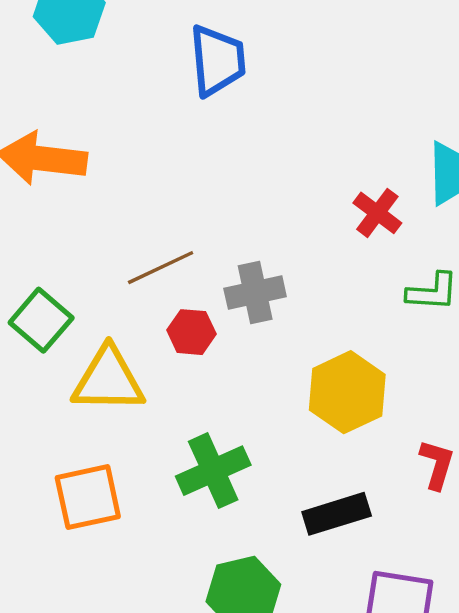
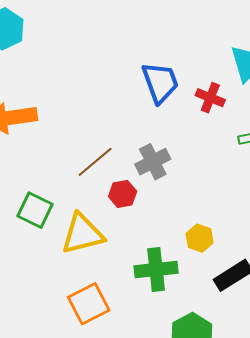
blue trapezoid: (217, 60) -> (160, 82), moved
yellow hexagon: (347, 392) -> (200, 238), moved, size x0.6
green cross: (213, 471) -> (156, 270), turned 33

